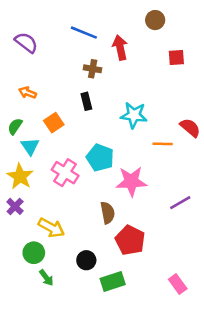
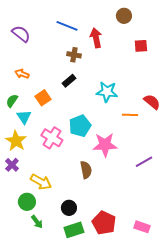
black rectangle: (86, 101) -> (69, 81), turned 64
cyan pentagon: (100, 158) -> (80, 126), turned 30
red pentagon: (130, 240) -> (104, 223), moved
green rectangle: (113, 281) -> (74, 230), moved
pink rectangle: (178, 284) -> (142, 227), turned -35

